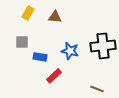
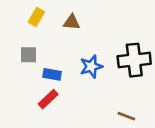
blue star: (70, 51) -> (91, 67), turned -30
red rectangle: (54, 76) -> (48, 99), moved

